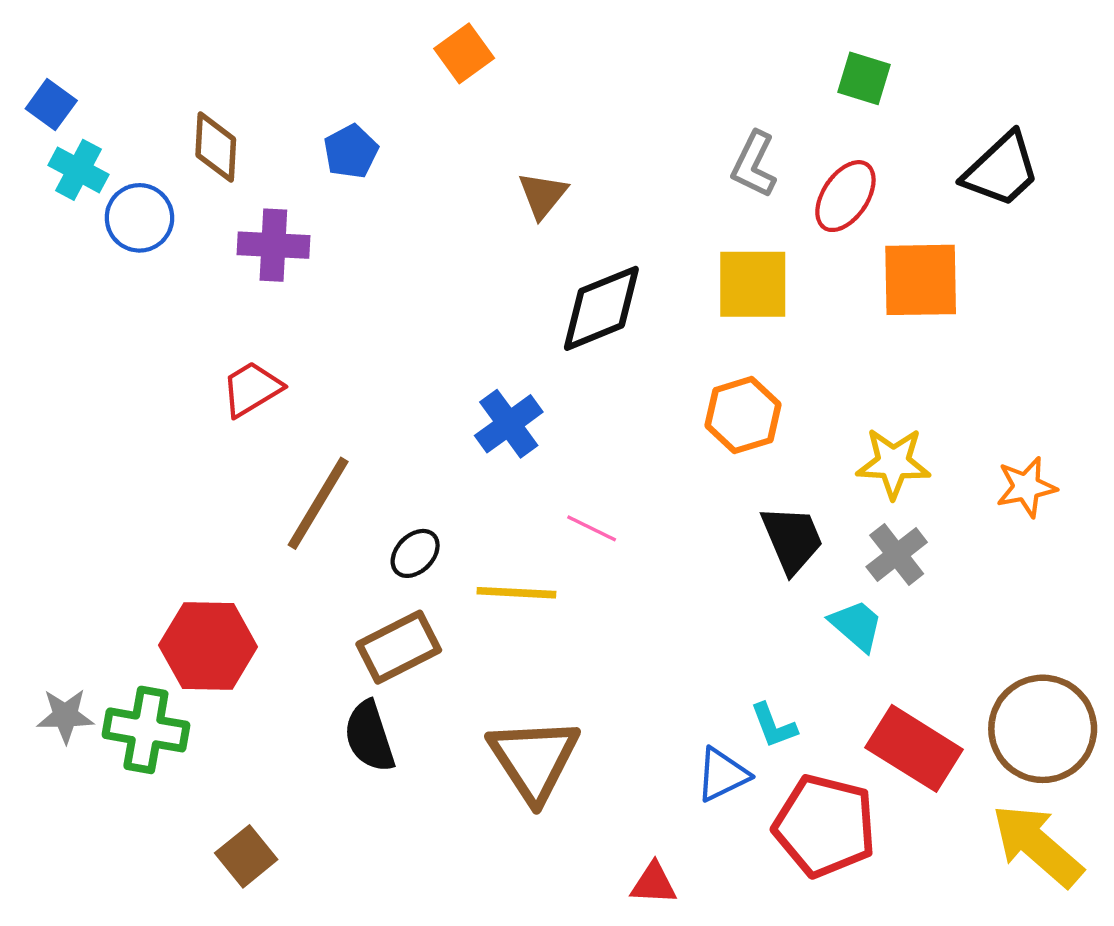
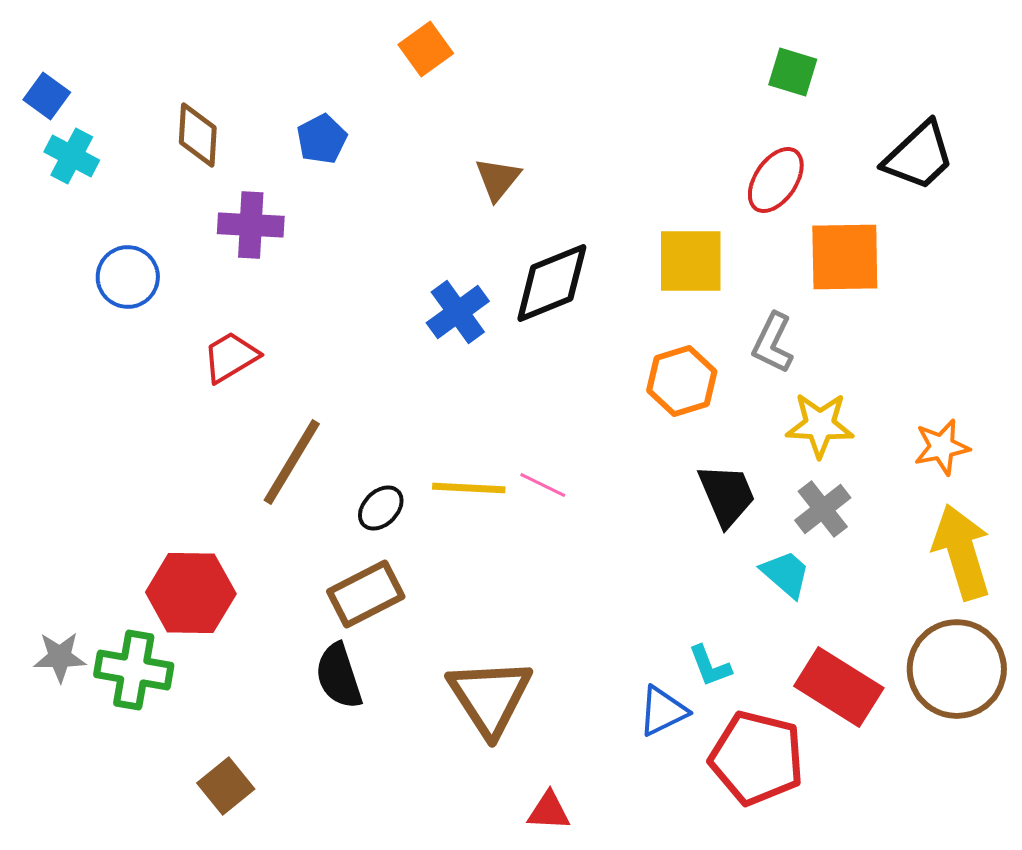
gray L-shape: (754, 164) -> (773, 343), moved
blue circle: (139, 218) -> (128, 277), moved
blue cross: (509, 424) -> (458, 312), moved
yellow line: (516, 593) -> (469, 488), moved
yellow arrow: (1037, 845) -> (962, 552), moved, turned 32
red triangle: (654, 884) -> (549, 811), moved

